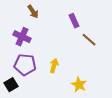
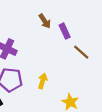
brown arrow: (33, 12) -> (45, 21), moved

